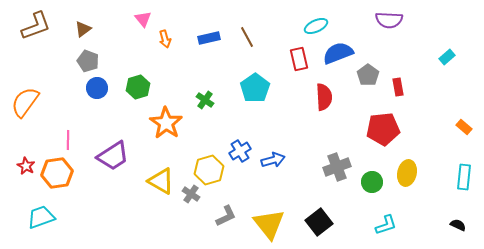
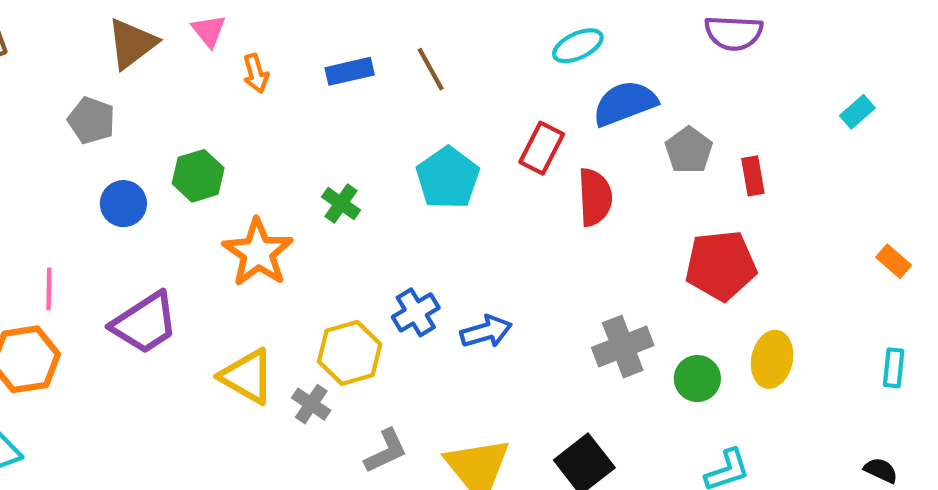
brown triangle: (83, 29) -> (132, 44), moved, size x1.5
red rectangle: (299, 59) -> (542, 148), moved, turned 40
blue circle: (97, 88) -> (123, 204), moved
cyan rectangle: (464, 177) -> (894, 368), size x0.7

